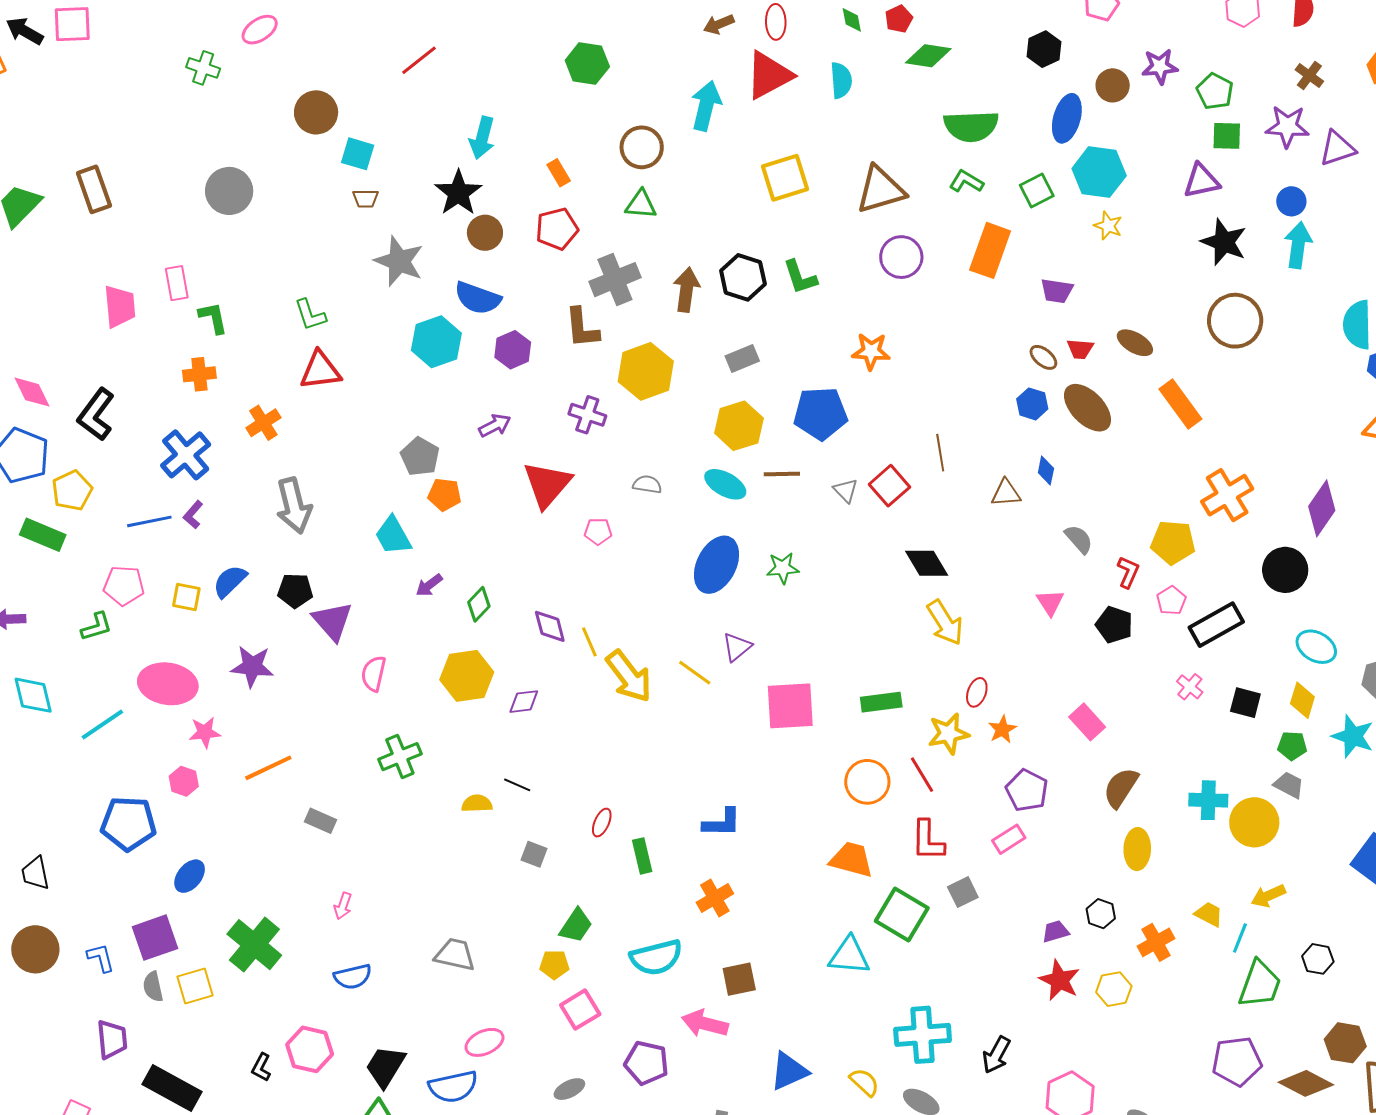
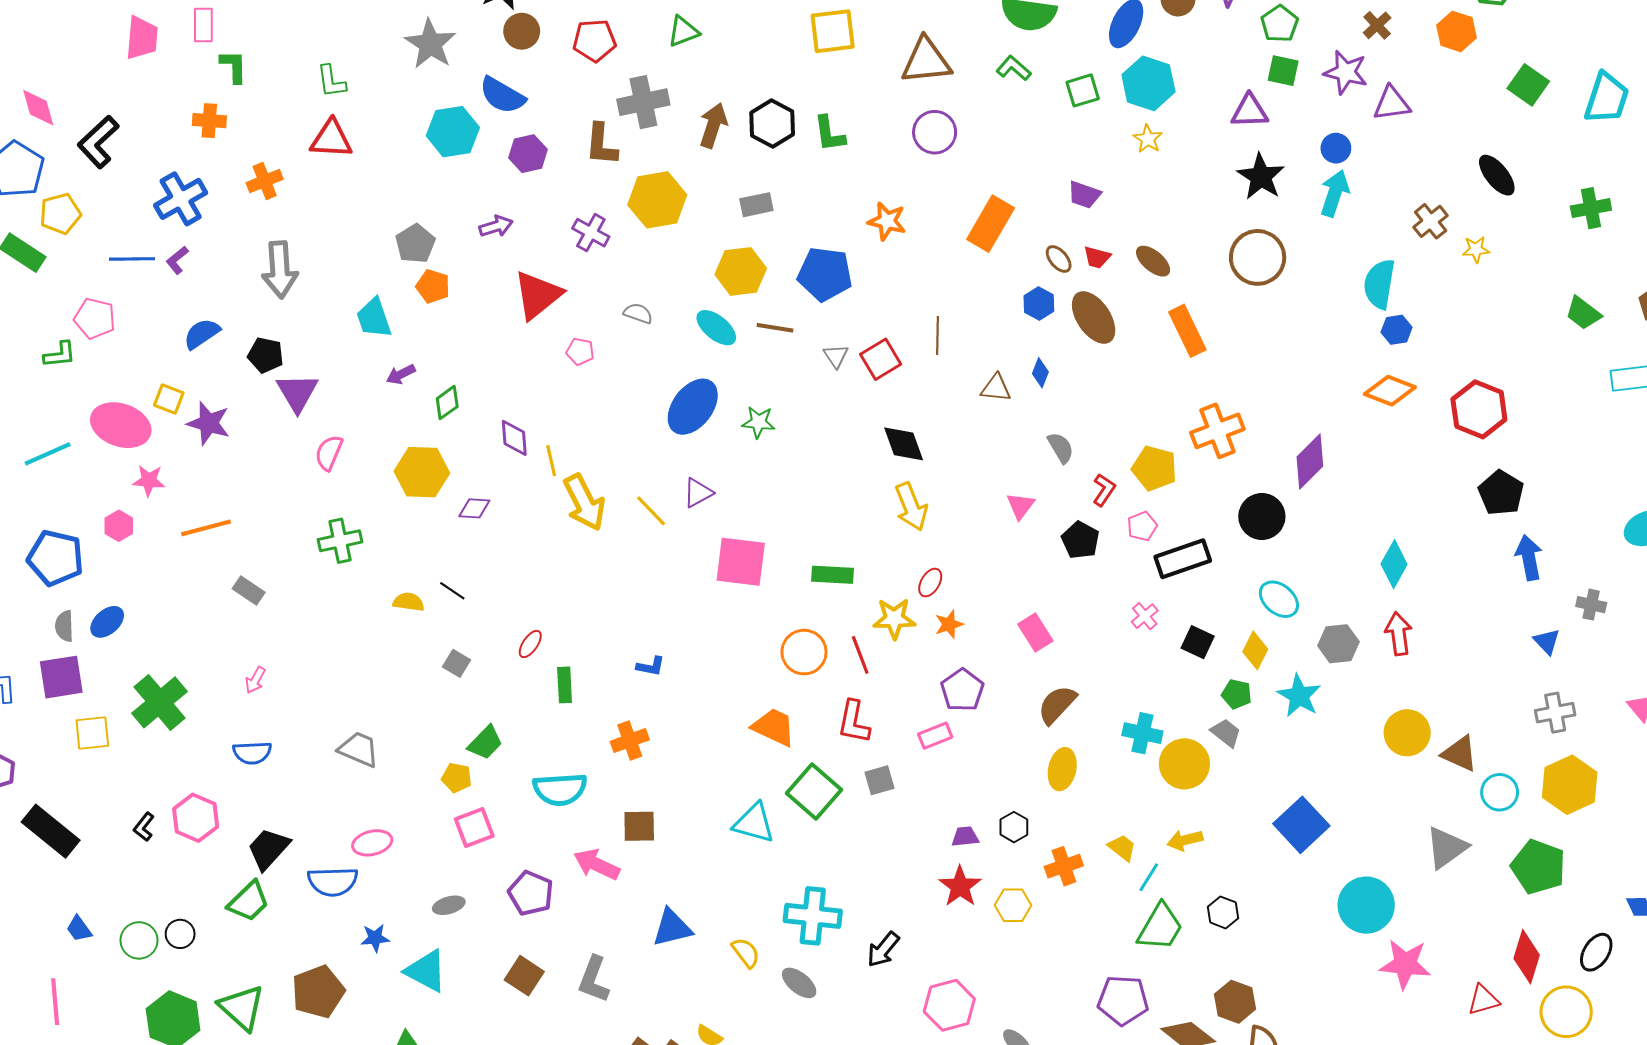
green triangle: (641, 204) -> (683, 32), turned -36
orange rectangle: (990, 250) -> (991, 224), moved
yellow square: (186, 597) -> (169, 399), moved
blue L-shape: (722, 823) -> (651, 666), size x0.7
gray semicircle: (153, 987) -> (64, 626), moved

